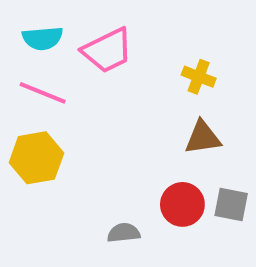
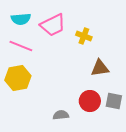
yellow cross: (199, 77) -> (84, 36), moved

